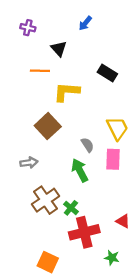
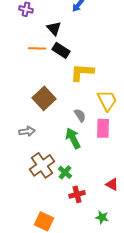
black rectangle: (107, 73) -> (61, 50), moved
yellow L-shape: (66, 92) -> (82, 72), moved
red cross: (84, 232) -> (77, 194), size x0.6

